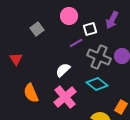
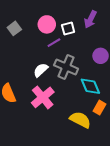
pink circle: (69, 16) -> (47, 24), moved
gray cross: (99, 57) -> (66, 67), moved
cyan diamond: (97, 84) -> (90, 86), moved, turned 30

